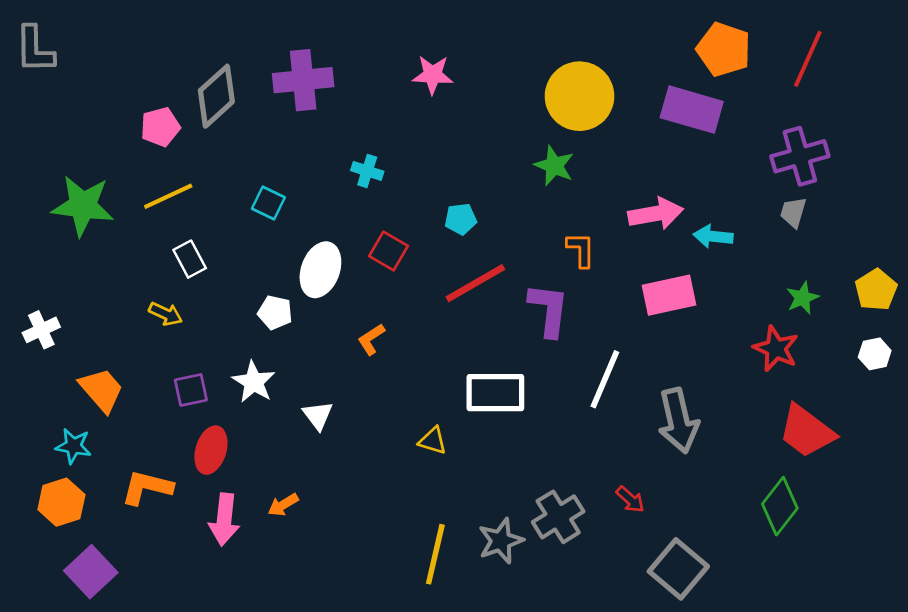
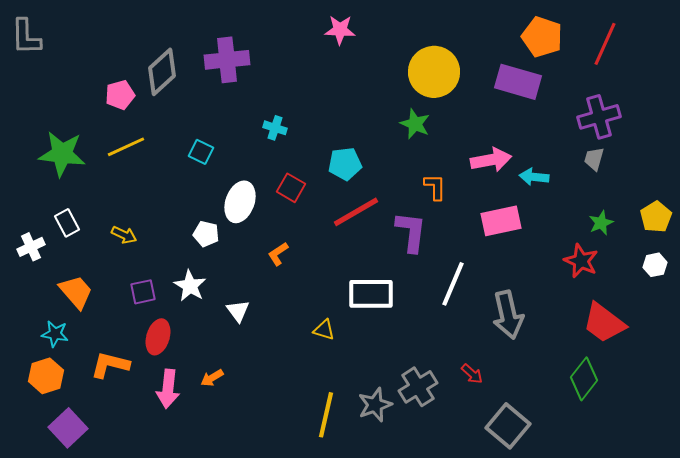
pink star: (433, 75) -> (340, 30), moved
cyan pentagon: (461, 219) -> (345, 164), size x1.4
white rectangle: (190, 259) -> (67, 223), moved

